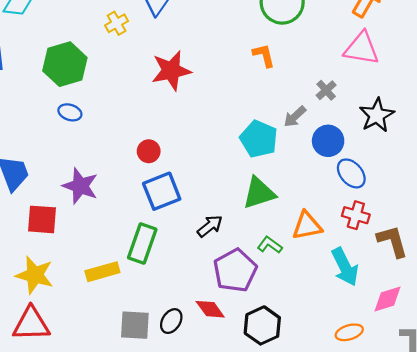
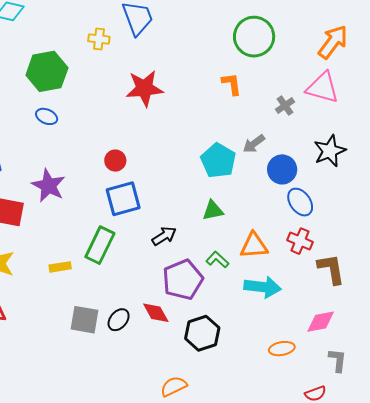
yellow cross: (117, 23) -> (99, 39), turned 30
gray cross: (326, 90) -> (285, 106), moved
green triangle: (259, 193) -> (213, 210), size x0.7
cyan arrow: (345, 267) -> (263, 287), moved, turned -63
yellow rectangle: (102, 272) -> (60, 267), size x0.7

